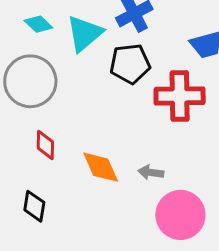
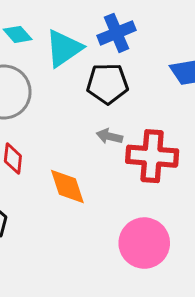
red cross: (180, 96) -> (152, 156), moved
gray arrow: (151, 172) -> (109, 136), moved

